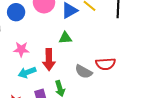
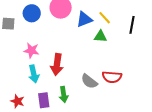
green triangle: (65, 38) -> (100, 36), moved
cyan arrow: (27, 72) -> (34, 74), turned -90

